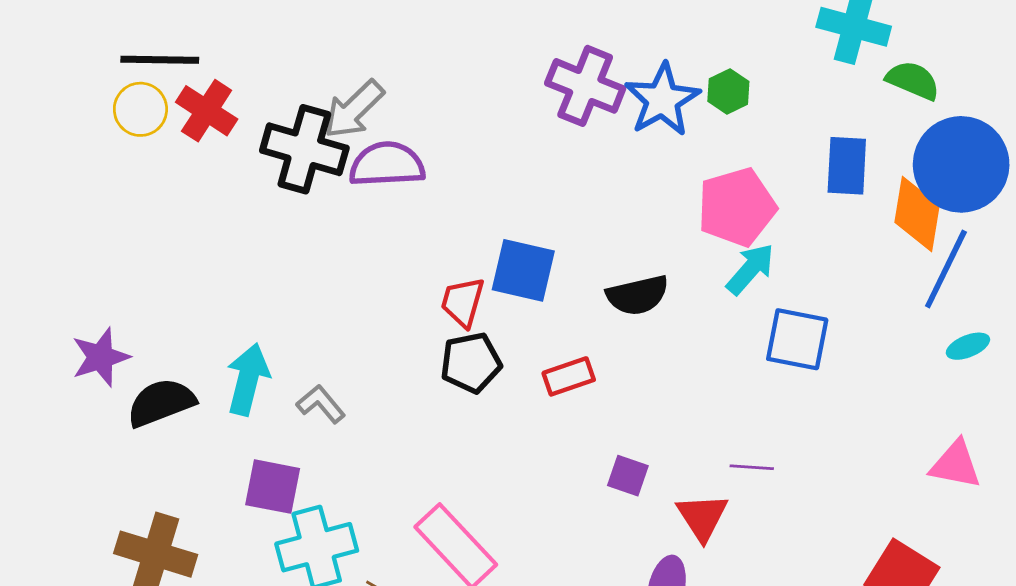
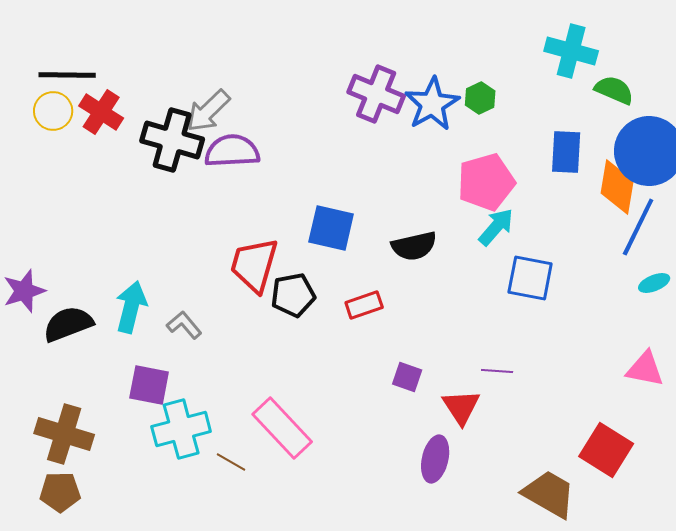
red trapezoid: (463, 302) -> (254, 265), moved, size x1.5

